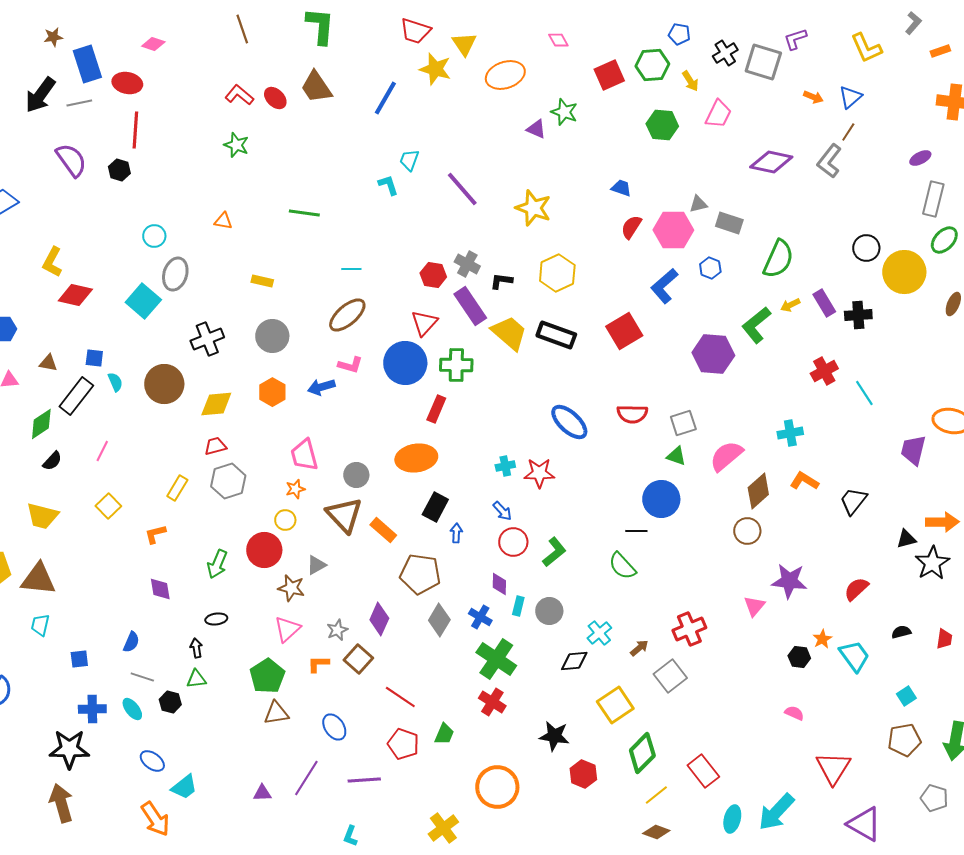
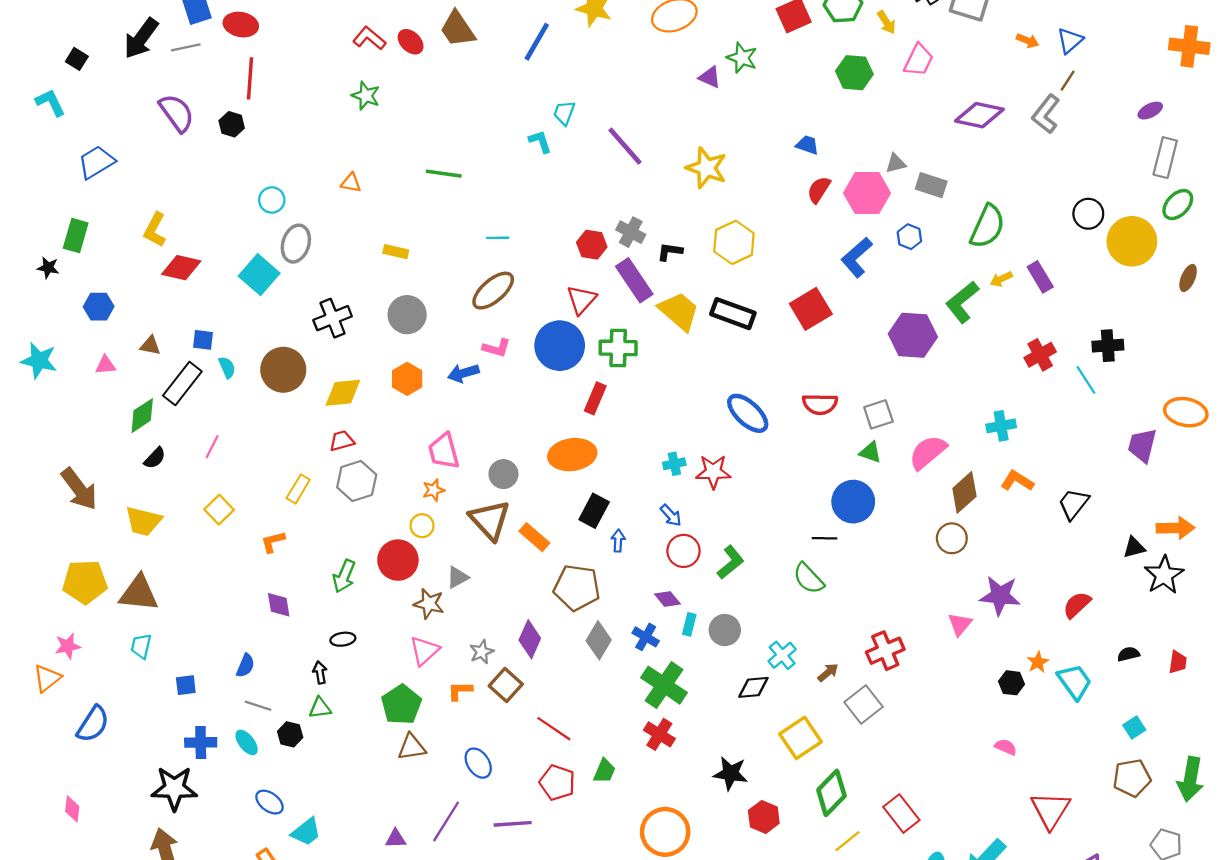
black cross: (858, 315) -> (1108, 346), moved
purple diamond: (499, 584) -> (667, 599), turned -40

